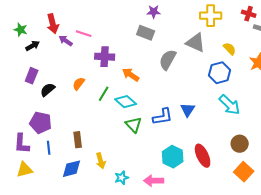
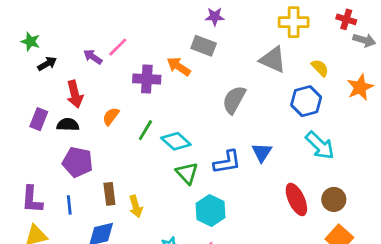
red arrow: (53, 24) -> (75, 94), moved
pink line: (84, 34) -> (118, 47), turned -63
gray semicircle: (168, 60) -> (234, 100), moved
orange arrow: (131, 75) -> (179, 66), moved
purple rectangle: (32, 76) -> (39, 119), moved
black semicircle: (48, 90) -> (68, 125), turned 42
purple pentagon: (41, 123) -> (78, 162), moved
red ellipse: (203, 156) -> (296, 199), moved
cyan hexagon: (173, 157) -> (211, 211), moved
yellow arrow: (101, 161) -> (136, 206), moved

